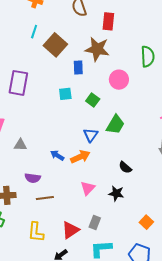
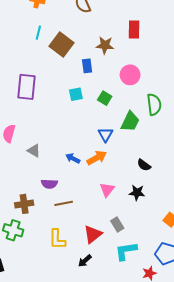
red rectangle: (108, 21) -> (134, 29), moved
brown star: (97, 49) -> (105, 45), size x0.7
green semicircle: (148, 57) -> (154, 104), moved
gray triangle: (20, 145) -> (34, 151), turned 32
gray rectangle: (95, 223) -> (117, 225), turned -48

